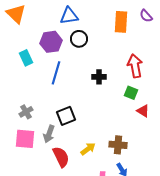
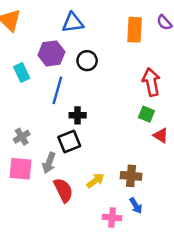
black circle: (79, 39) -> (87, 61), moved
black cross: (99, 77) -> (78, 115), moved

